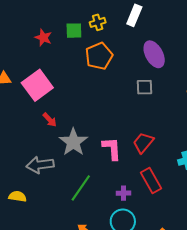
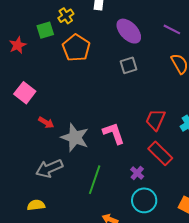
red star: (43, 38) -> (18, 45), turned -30
pink square: (37, 85) -> (25, 93), size x0.7
red trapezoid: (143, 143) -> (156, 120), moved
purple cross: (124, 193) -> (137, 173), turned -32

